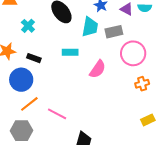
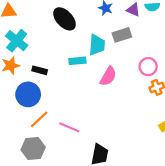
cyan cross: (28, 26) -> (17, 41), moved, size x1.5
cyan trapezoid: (90, 27) -> (97, 45), moved
pink circle: (133, 53) -> (148, 67), moved, size x0.7

